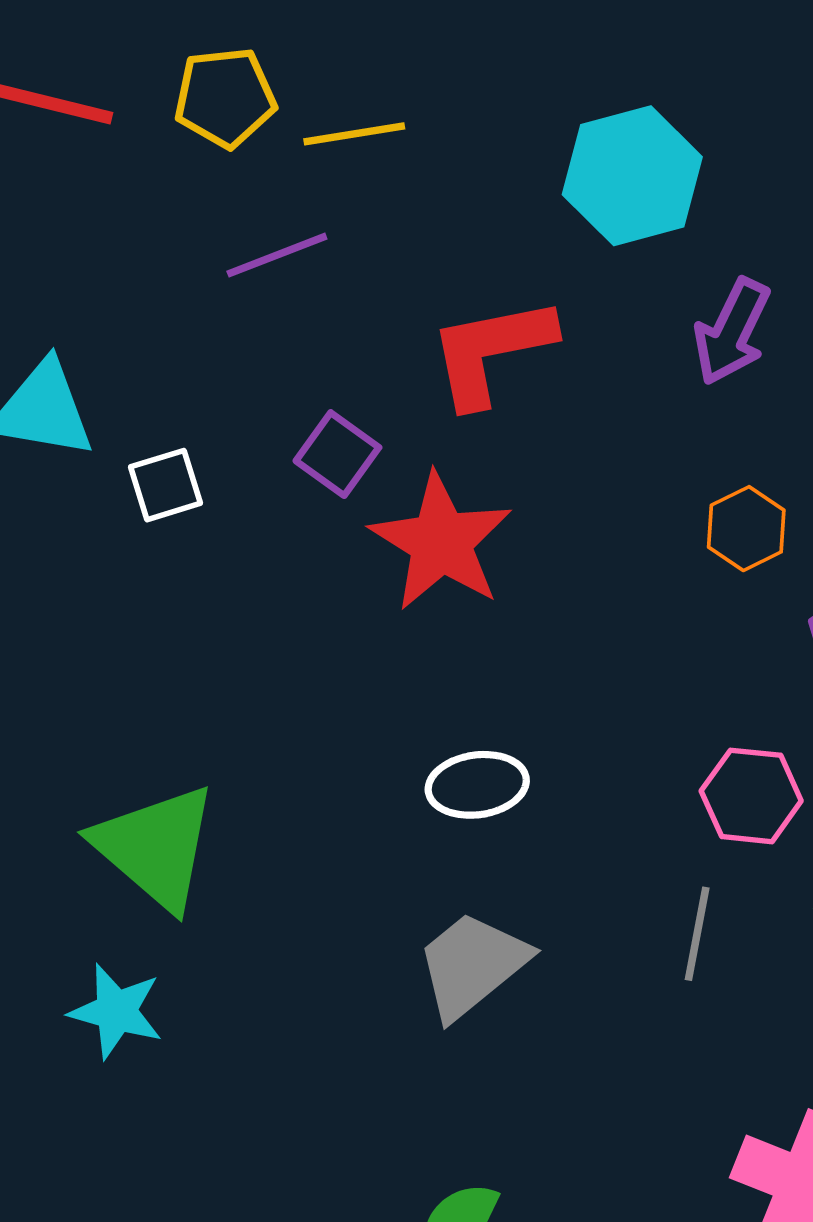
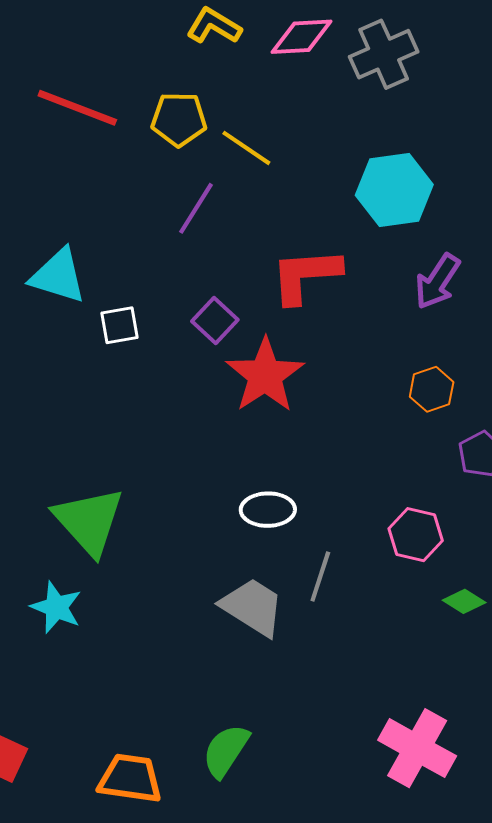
yellow line: (354, 134) -> (246, 148), turned 36
purple line: (277, 255) -> (196, 208), turned -44
gray line: (697, 934) -> (320, 577), moved
gray trapezoid: (472, 965) -> (253, 607), turned 64

